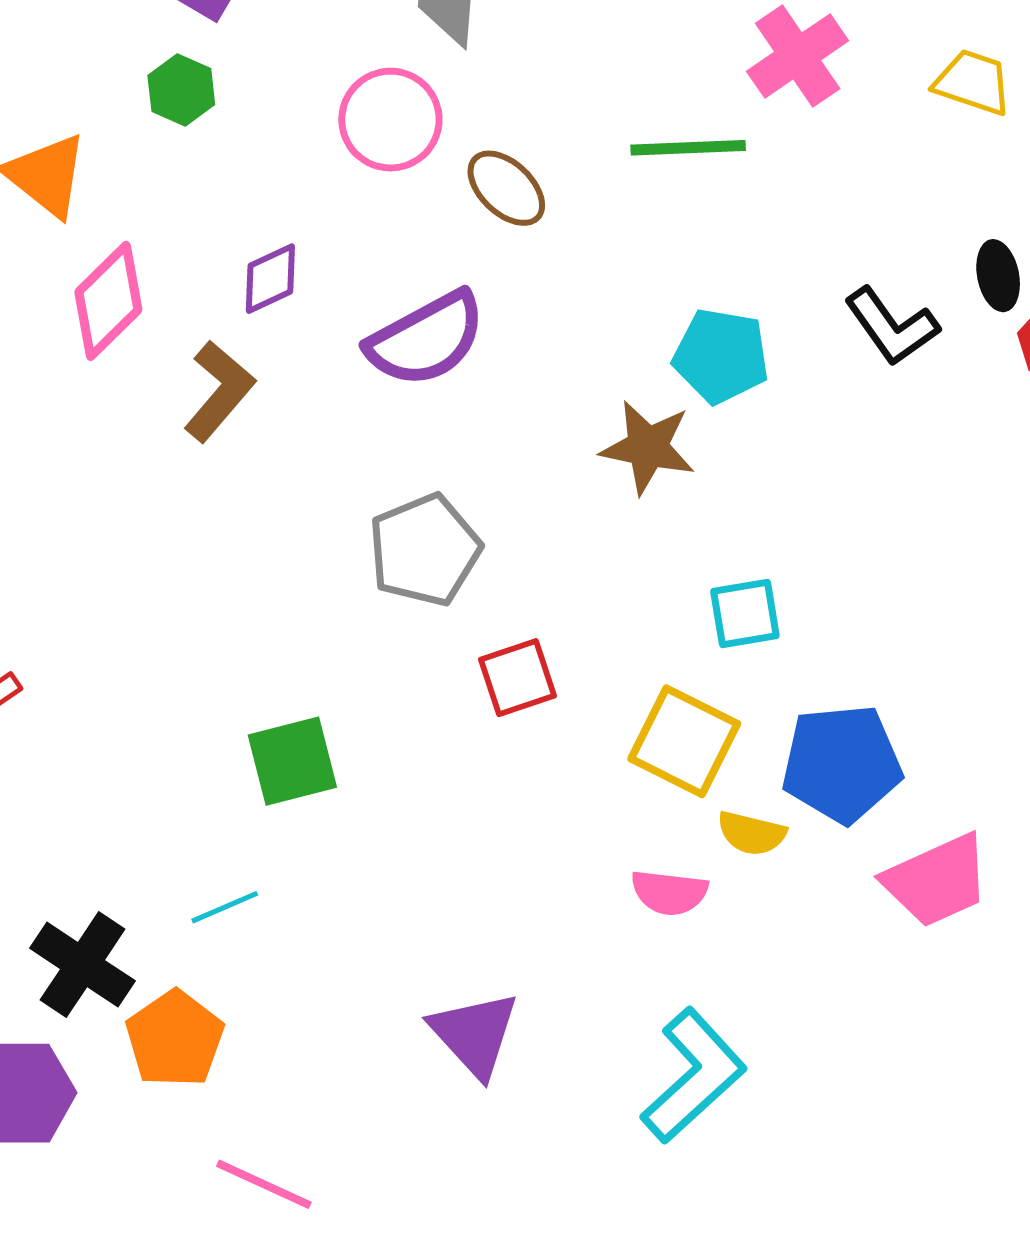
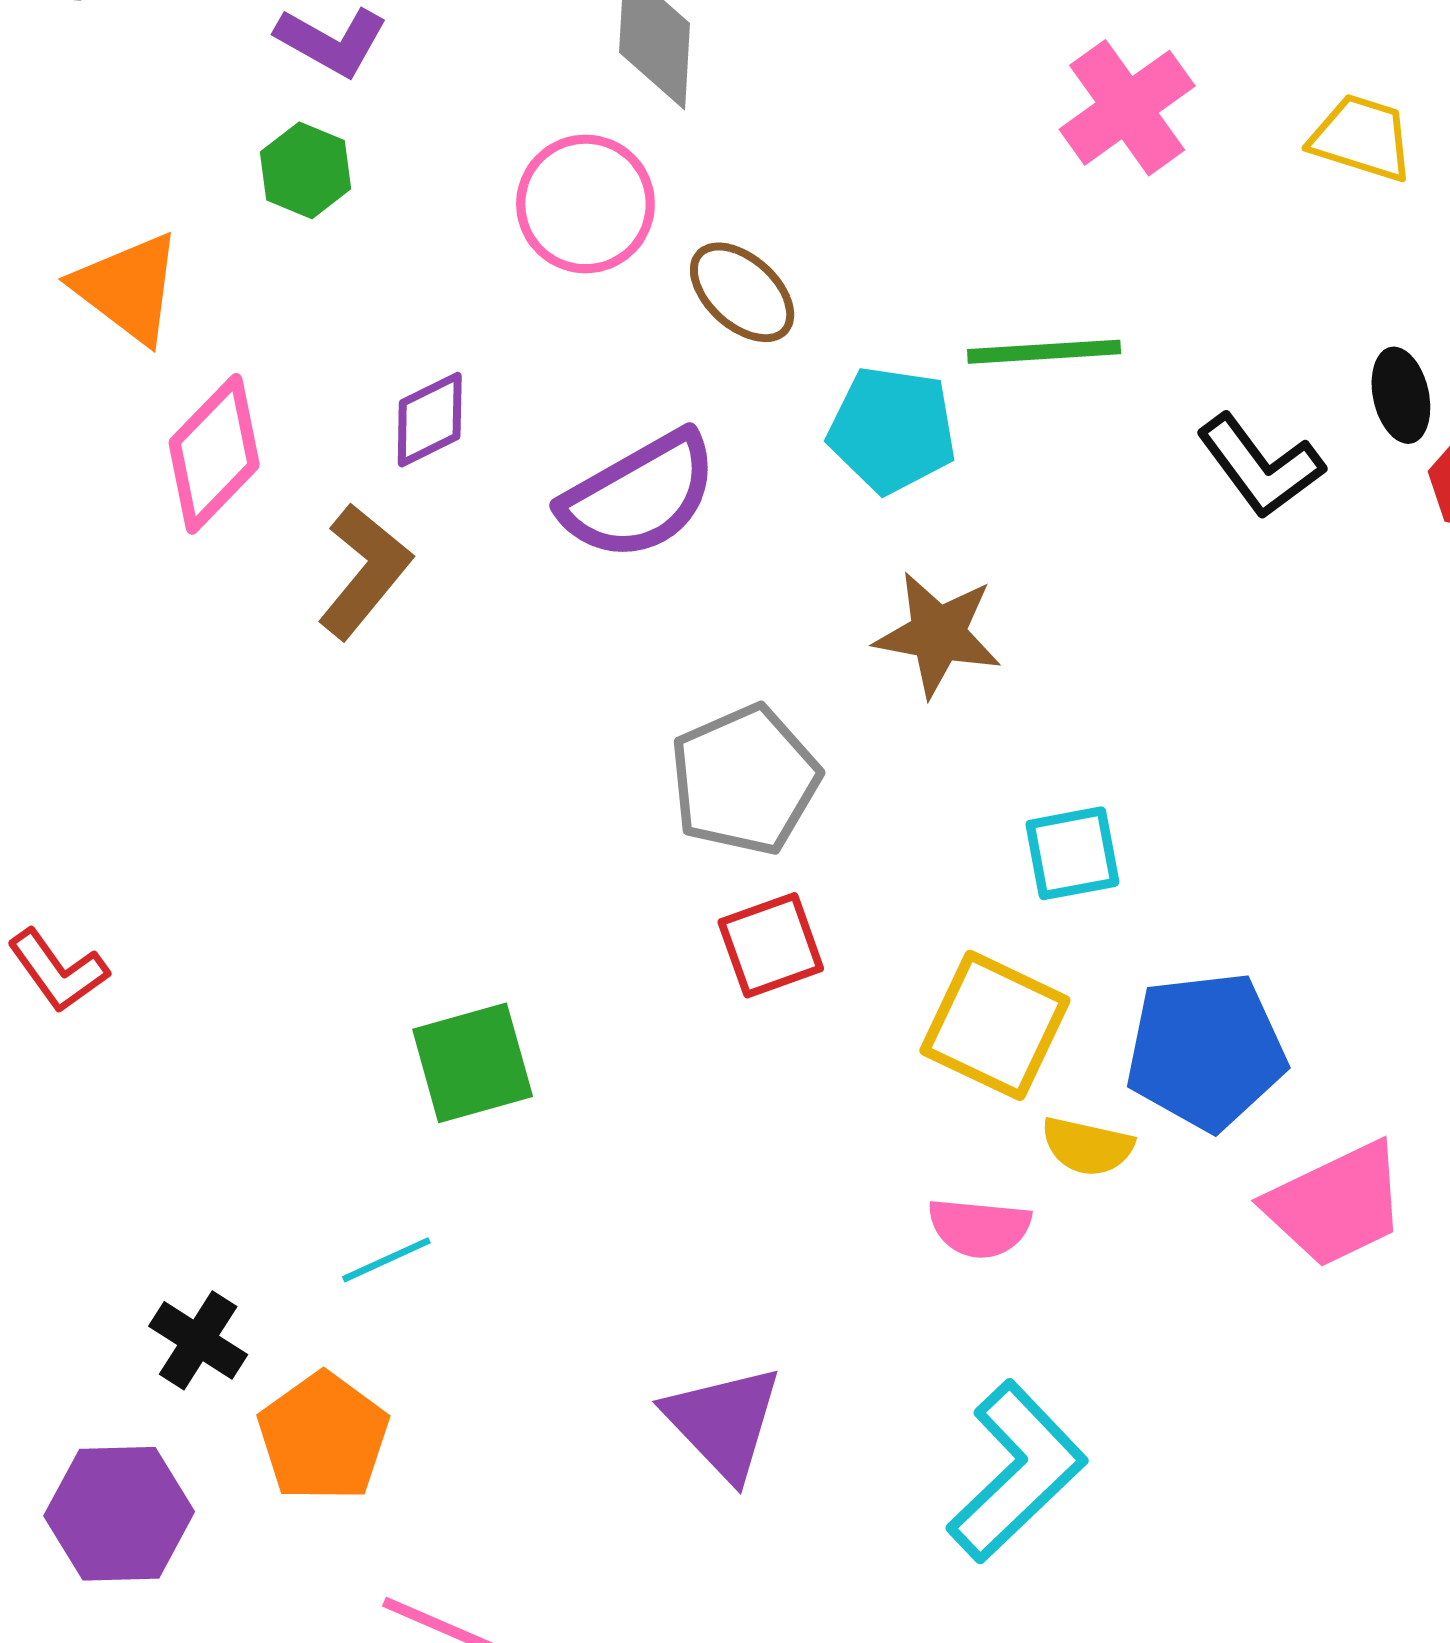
green line: (688, 148) -> (1044, 352), moved
cyan pentagon: (721, 356) -> (892, 430), moved
gray pentagon: (425, 550) -> (745, 780), moved
black cross: (83, 965) -> (198, 1340), size x0.7

